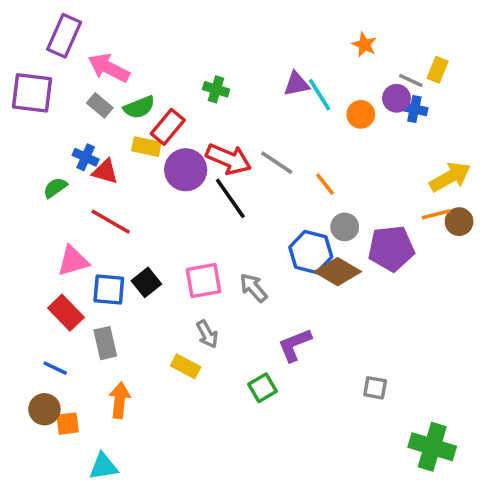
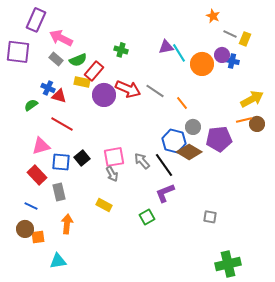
orange star: (364, 45) -> (213, 16), moved
gray line: (411, 80) -> (230, 34), moved
orange circle: (361, 114) -> (202, 64), size x1.5
black line: (230, 198) -> (164, 165), moved
gray arrow: (207, 334) -> (112, 174), moved
green cross: (432, 447) -> (228, 264), moved, turned -30

